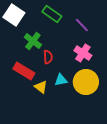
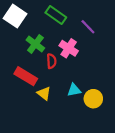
pink cross: (83, 53) -> (69, 48), moved
cyan triangle: (61, 80) -> (74, 90), moved
yellow circle: (86, 82) -> (93, 99), moved, size x0.7

